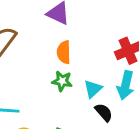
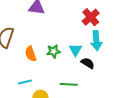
orange semicircle: (64, 52) -> (31, 54), moved

